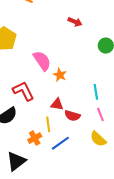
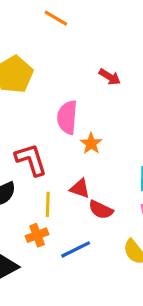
red arrow: (75, 22) -> (110, 77), moved
pink semicircle: (42, 61) -> (67, 117), turned -150
yellow line: (48, 124) -> (48, 204), moved

